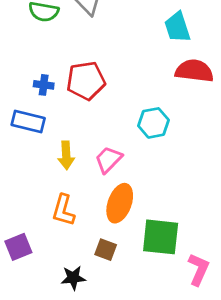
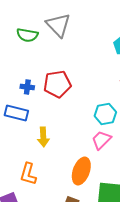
pink trapezoid: (108, 160) -> (101, 140), moved
orange L-shape: (63, 210) -> (28, 174), moved

